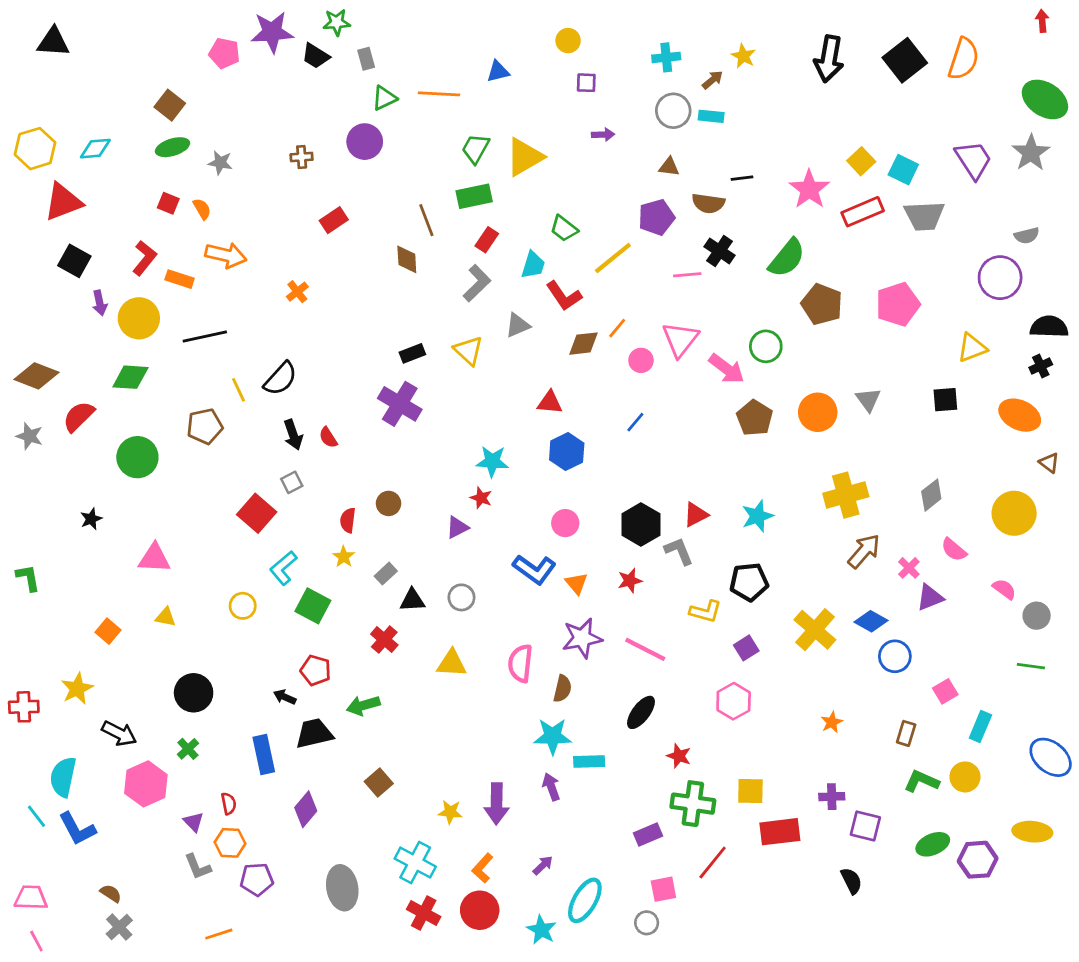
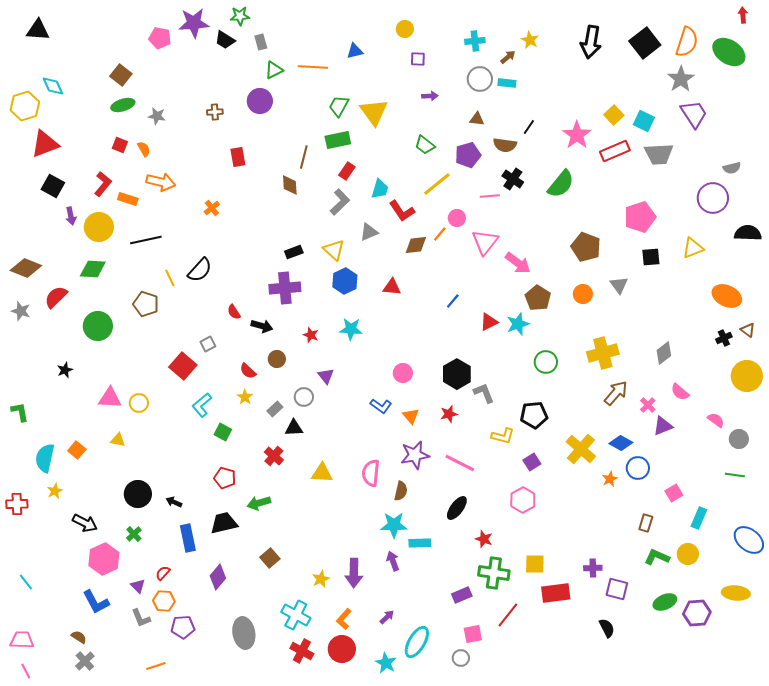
green ellipse: (1045, 99) -> (729, 52), moved
cyan diamond: (95, 149) -> (53, 86), moved, turned 70
gray star: (1031, 153) -> (681, 79), moved
yellow triangle: (525, 157) -> (374, 112), turned -36
black line: (742, 178) -> (529, 127), turned -49
red rectangle: (334, 220) -> (238, 157), turned -66
brown line: (426, 220) -> (304, 157), turned 35
green trapezoid: (564, 229) -> (425, 145), moved
brown pentagon: (822, 304) -> (586, 247), moved
green circle: (766, 346) -> (546, 362), moved
pink circle: (641, 360) -> (457, 218), moved
black cross: (1041, 366) -> (724, 338), moved
black square: (945, 400) -> (651, 257), moved
purple cross: (400, 404) -> (285, 288), turned -36
orange circle: (818, 412) -> (583, 294), size x0.7
brown pentagon: (205, 426) -> (146, 304), turned 30
black arrow: (293, 435) -> (262, 326), moved, turned -55
blue hexagon: (567, 452) -> (345, 281), moved
red star: (481, 498) -> (311, 335), moved
yellow circle: (1014, 513) -> (747, 376), moved
red triangle: (696, 515) -> (489, 322), moved
cyan star: (757, 516) -> (518, 324), moved
red semicircle: (348, 520) -> (248, 371), turned -54
purple triangle: (457, 527) -> (326, 376), turned -42
blue L-shape: (534, 569) -> (381, 406), size x0.7
gray circle: (461, 597) -> (304, 397), moved
yellow circle: (243, 606) -> (139, 403), moved
green square: (313, 606) -> (223, 432), size x0.7
yellow star: (77, 689) -> (55, 491), size x0.7
black arrow: (285, 697) -> (174, 502), moved
orange star: (832, 722) -> (610, 479), moved
cyan semicircle: (63, 777) -> (45, 458), moved
red semicircle: (229, 804) -> (163, 573), turned -126
yellow star: (450, 812) -> (321, 579), turned -30
blue L-shape: (77, 829) -> (96, 602), moved

